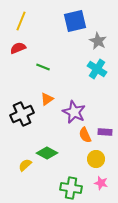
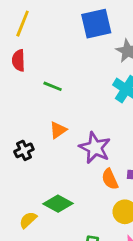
red semicircle: (18, 48) -> (19, 60), turned -70
black cross: (22, 114) -> (24, 150), size x0.6

